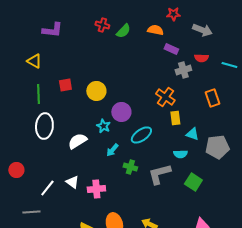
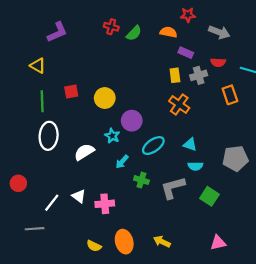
purple L-shape: (52, 30) -> (57, 32), turned -30
orange rectangle: (212, 98) -> (230, 95), moved
yellow rectangle: (175, 118) -> (175, 75), moved
cyan triangle: (192, 134) -> (190, 144), moved

